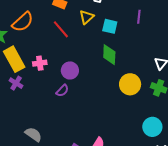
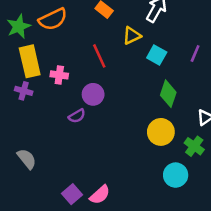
red line: (61, 29) -> (99, 56), moved
green diamond: (109, 55) -> (168, 94), moved
purple cross: (16, 83) -> (24, 91), turned -32
cyan circle: (152, 127) -> (176, 175), moved

